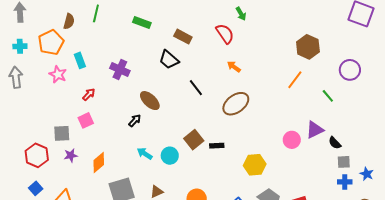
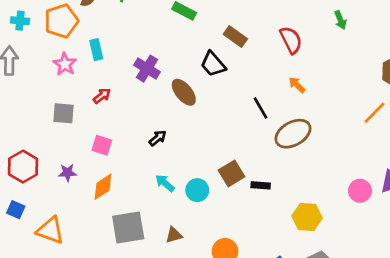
green arrow: (241, 14) -> (340, 20), moved
black line: (196, 88) -> (260, 108), moved
brown ellipse: (150, 101) -> (184, 92), moved
pink square: (86, 120) -> (102, 145), moved, turned 35
gray square: (62, 133) -> (64, 113), moved
blue square: (36, 188) -> (16, 210), turned -32

